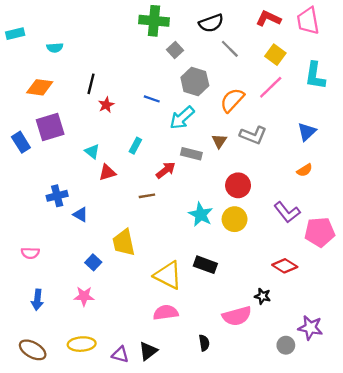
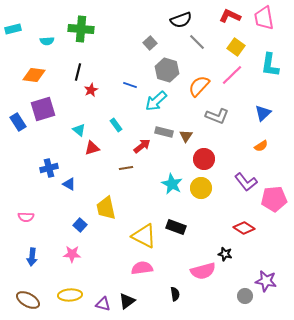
green cross: (154, 21) -> (81, 29), moved
brown triangle: (219, 141) -> (186, 136), moved
cyan rectangle: (135, 146) -> (116, 125), turned -64

